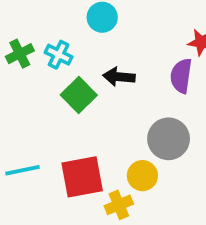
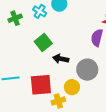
cyan cross: (59, 55) -> (40, 11), moved
black arrow: (119, 77) -> (61, 59), moved

